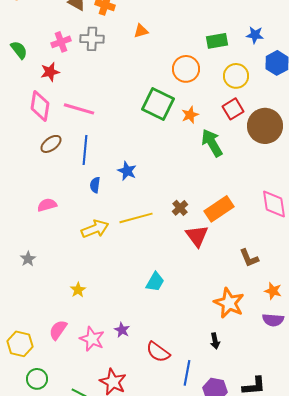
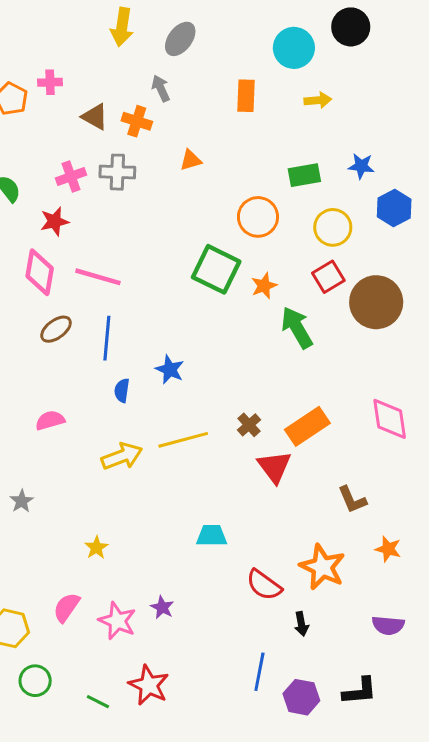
cyan trapezoid: (155, 282) -> (212, 536), turned -120
purple semicircle: (273, 320) -> (388, 625), moved
red semicircle: (158, 352) -> (264, 585), moved

